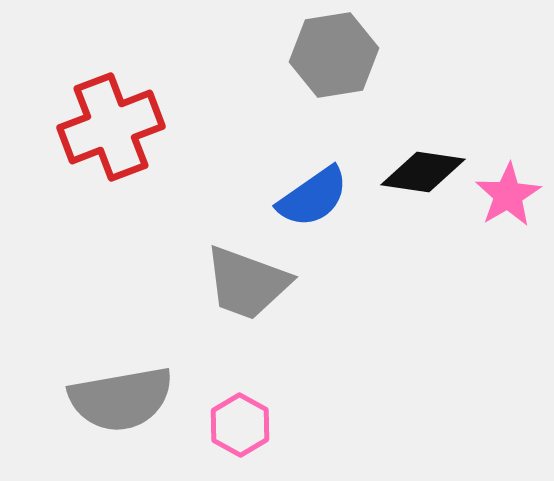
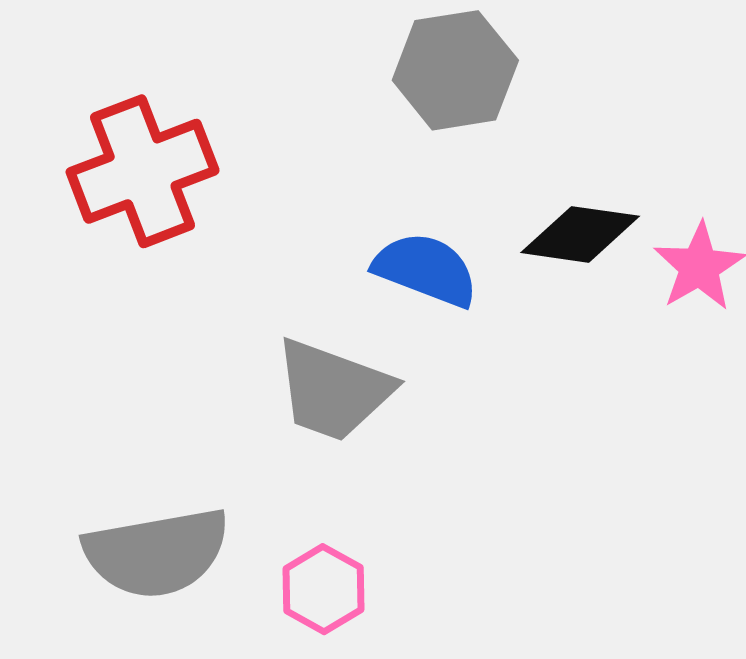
blue semicircle: (313, 197) -> (426, 269), turned -124

